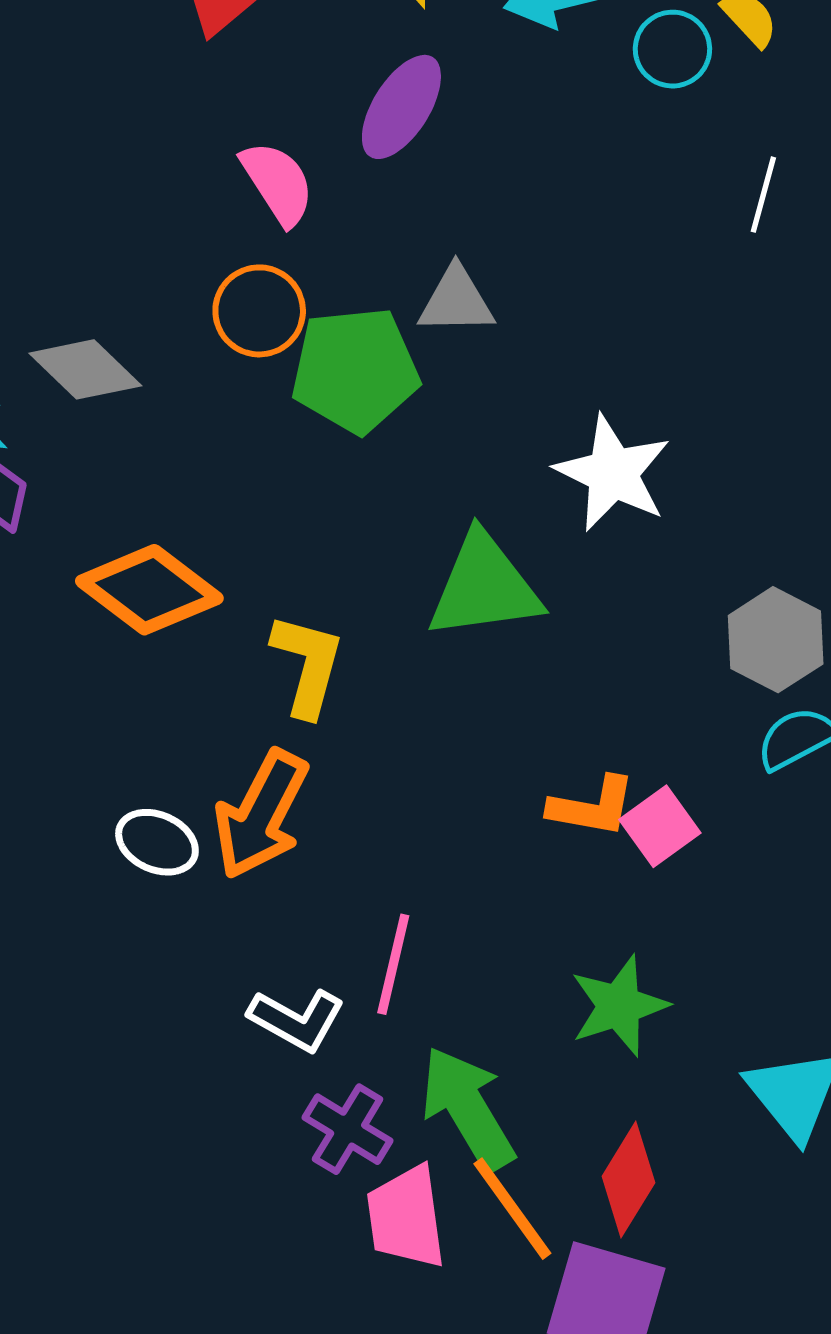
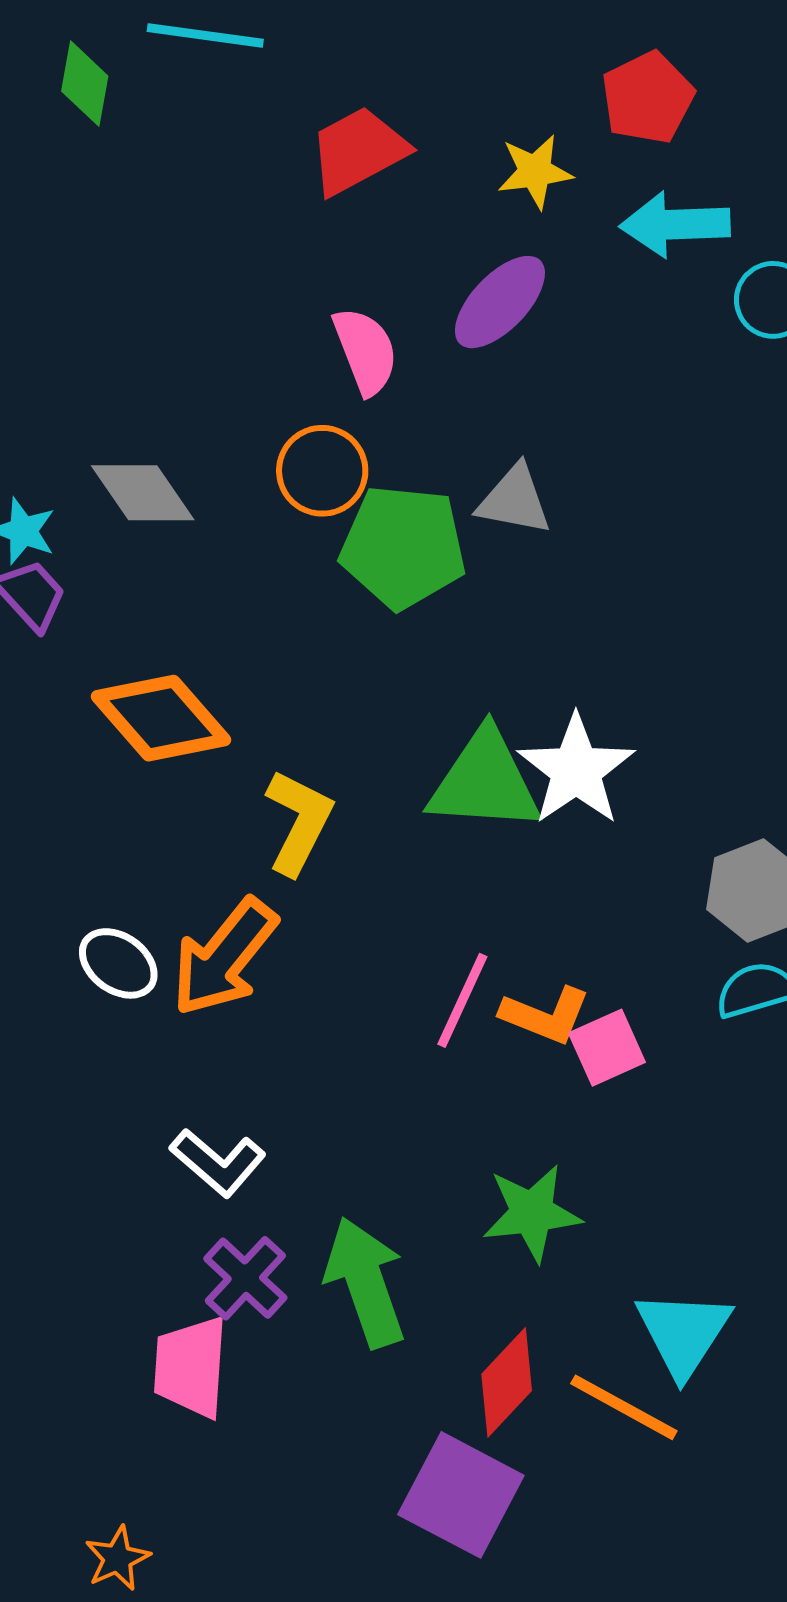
white star: (613, 473) -> (576, 770), moved
pink line: (393, 964) -> (462, 1000), moved
orange line: (512, 1209) -> (624, 1407), moved, turned -37
pink trapezoid: (406, 1217) -> (191, 1367), moved

